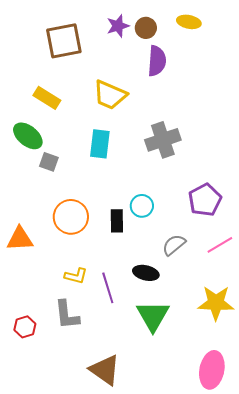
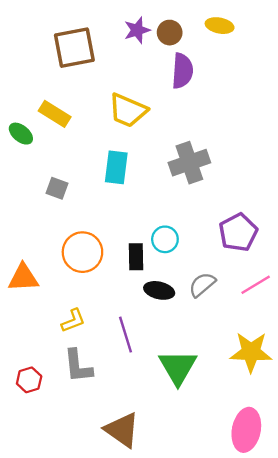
green ellipse: (28, 136) -> (21, 134), moved, size x0.7
black ellipse: (146, 273) -> (159, 290), moved
yellow L-shape: (76, 276) -> (73, 321), moved, turned -35

